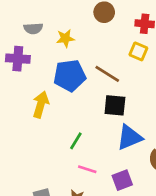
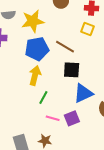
yellow star: (65, 38) -> (33, 21), size x1.6
yellow arrow: (41, 105) -> (35, 75), moved
purple square: (122, 180) -> (72, 118), moved

